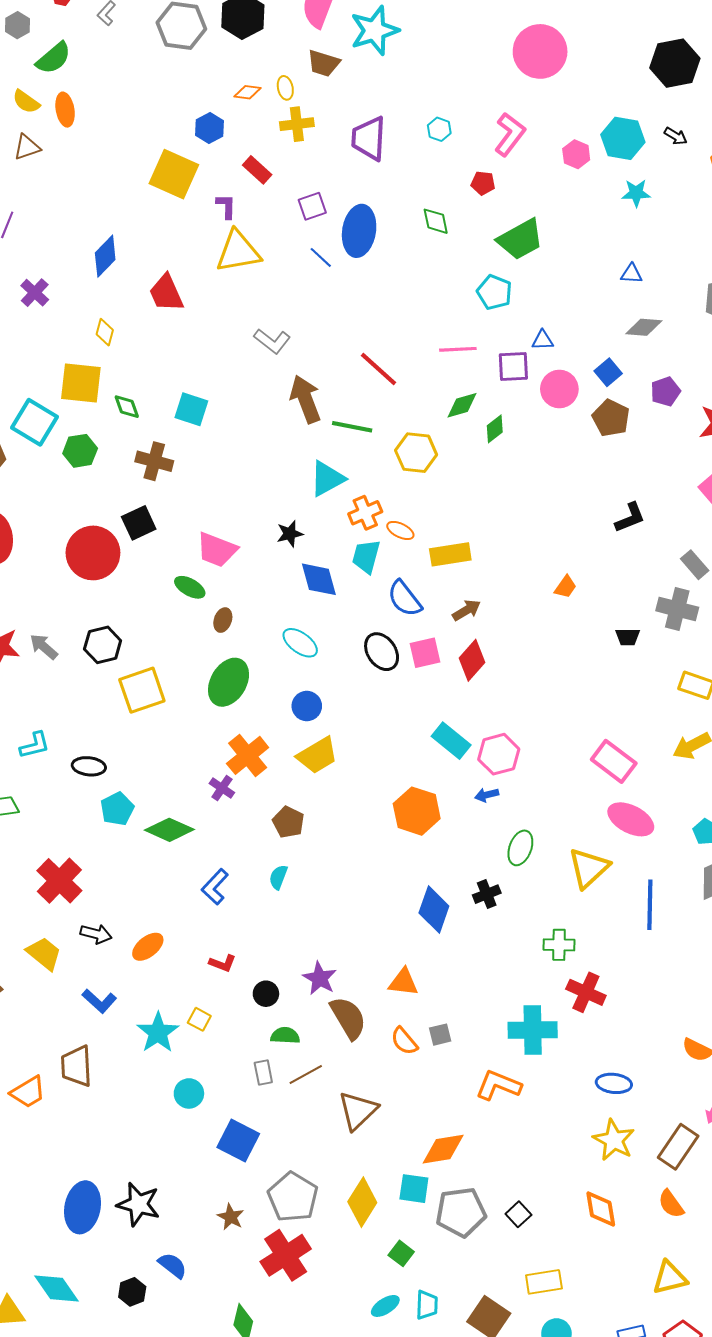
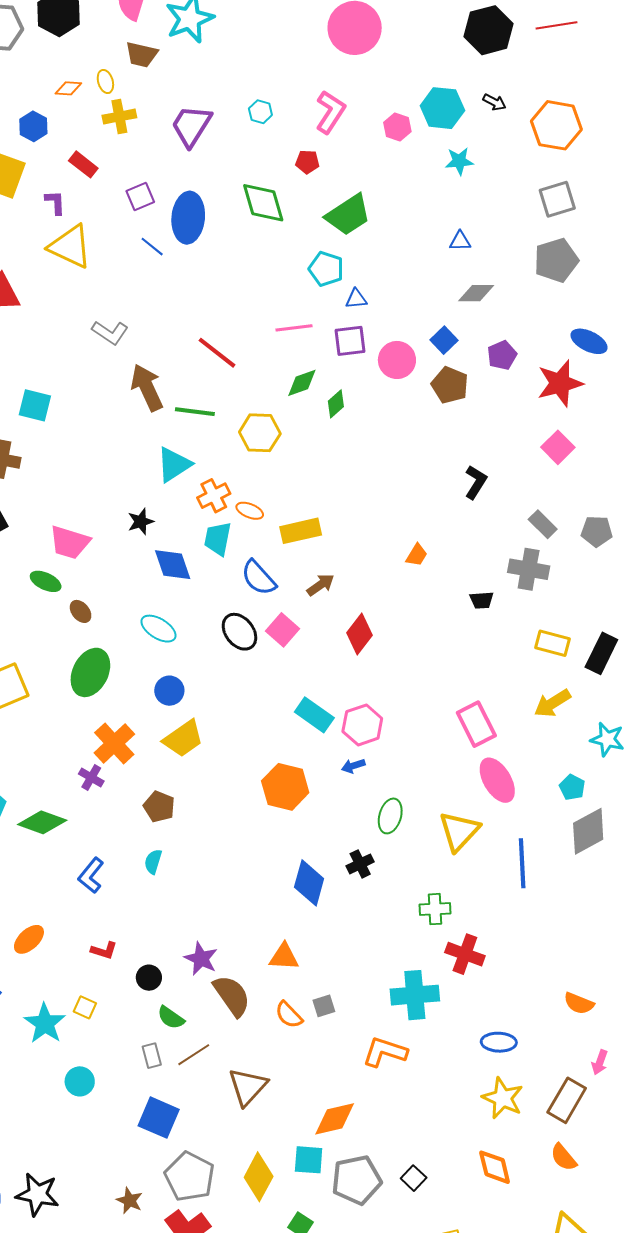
purple trapezoid: (369, 138) -> (191, 126), turned 33
green diamond: (436, 221) -> (263, 203), size x1.6
yellow triangle: (238, 252) -> (70, 246), turned 39
blue triangle: (543, 340) -> (356, 299), moved
black L-shape: (630, 518) -> (476, 482), turned -32
brown ellipse: (223, 620) -> (81, 611), turned -55
pink square: (425, 653) -> (282, 630), turned -32
red diamond: (472, 660) -> (359, 634), moved
pink rectangle: (614, 761) -> (476, 724), turned 30
pink ellipse: (631, 819) -> (497, 780), turned 36
green semicircle: (285, 1036) -> (171, 1018), turned -144
blue square: (238, 1141) -> (159, 1118), moved

